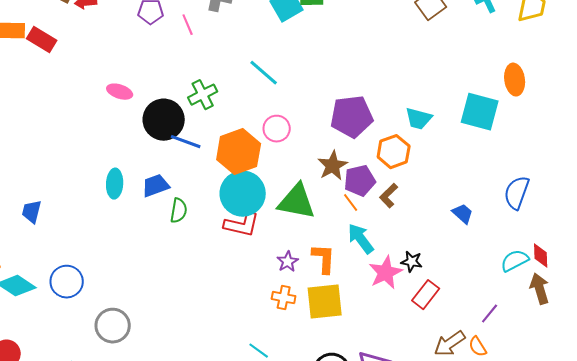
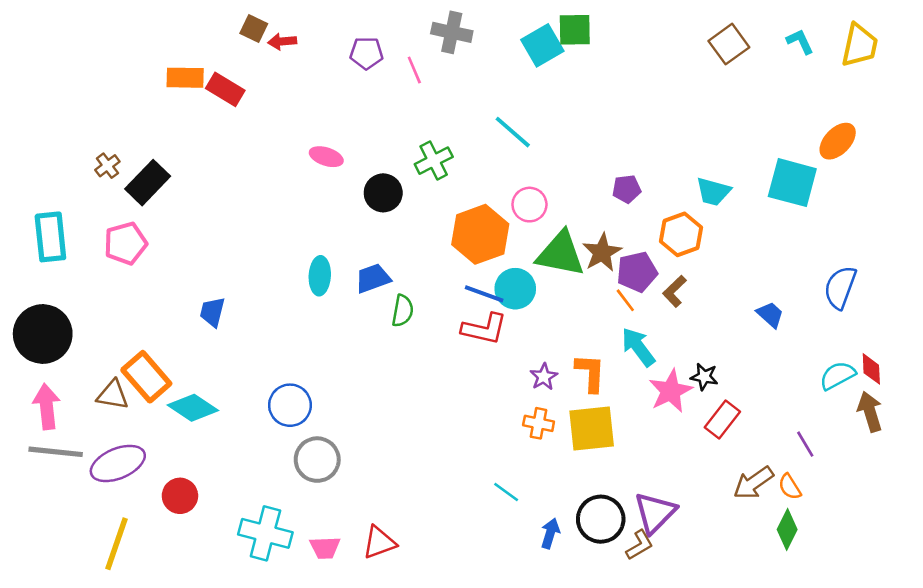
orange ellipse: (515, 80) -> (838, 141), turned 52
purple pentagon: (352, 117) -> (627, 189), size x0.5
black circle: (164, 120) -> (383, 193), size x0.7
blue line: (186, 142) -> (484, 294), moved
cyan circle: (243, 194) -> (515, 289), moved, size x0.7
green triangle: (297, 202) -> (561, 254), moved
blue circle: (67, 282) -> (290, 405), moved
purple line: (490, 314) -> (805, 444), turned -70

